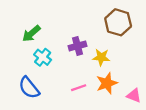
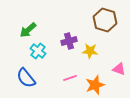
orange star: (107, 83) -> (95, 85), moved
pink triangle: (134, 96) -> (119, 69), moved

